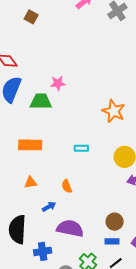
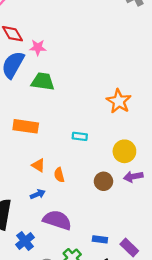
pink star: (58, 83) -> (38, 47), moved
orange triangle: (31, 182) -> (38, 165), moved, turned 32
brown circle: (115, 222) -> (103, 181), moved
blue cross: (43, 251) -> (25, 241), turned -36

